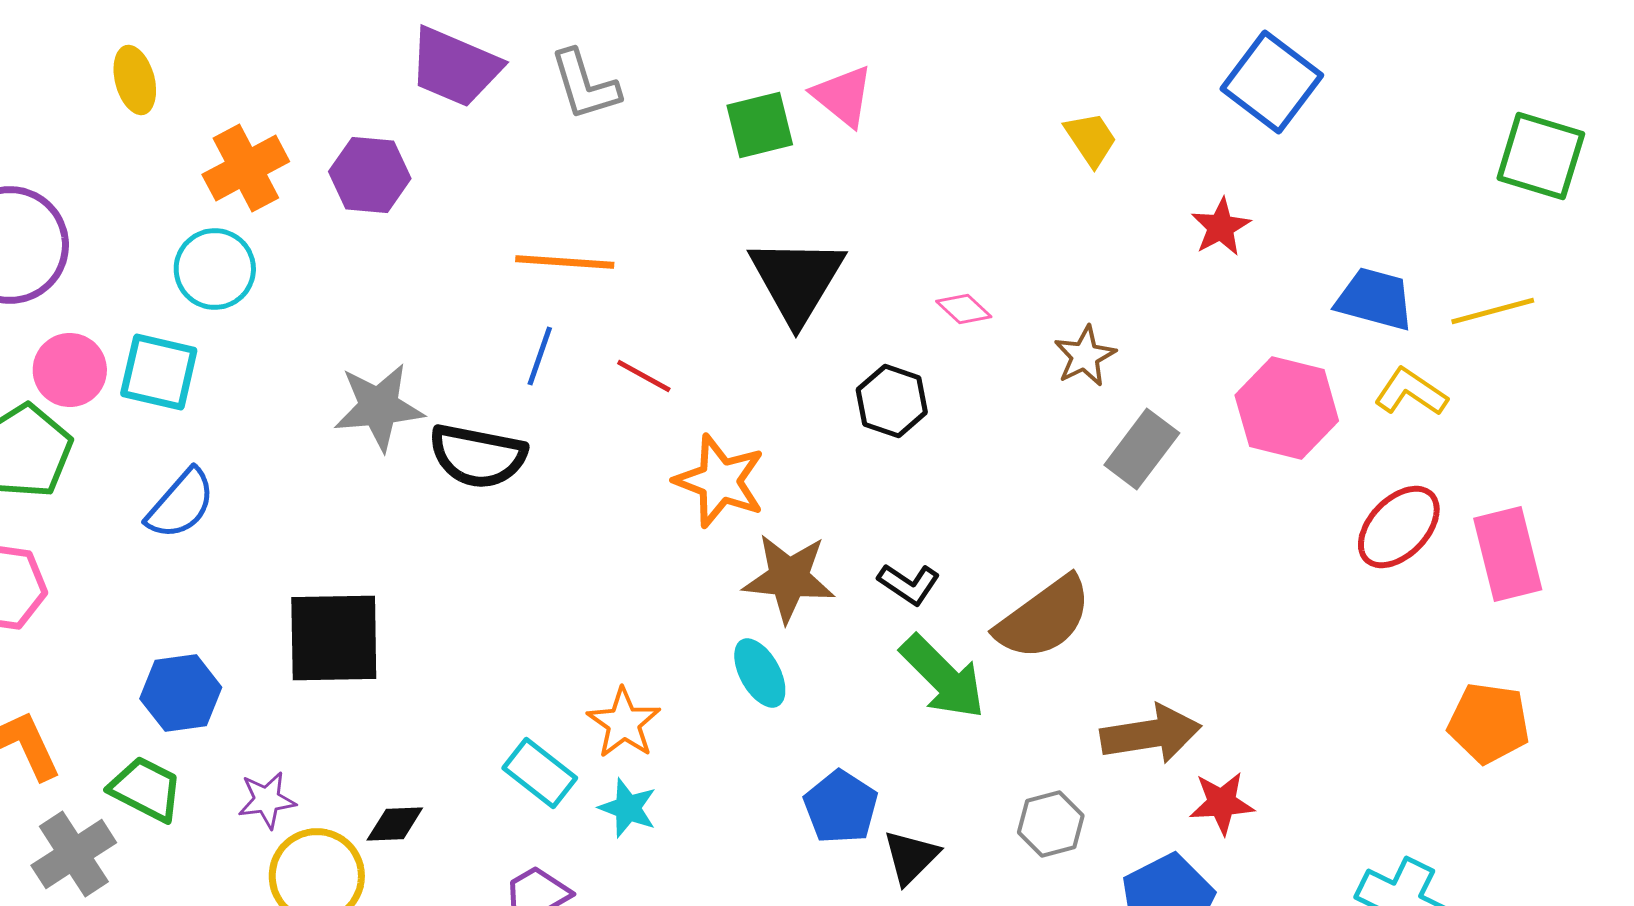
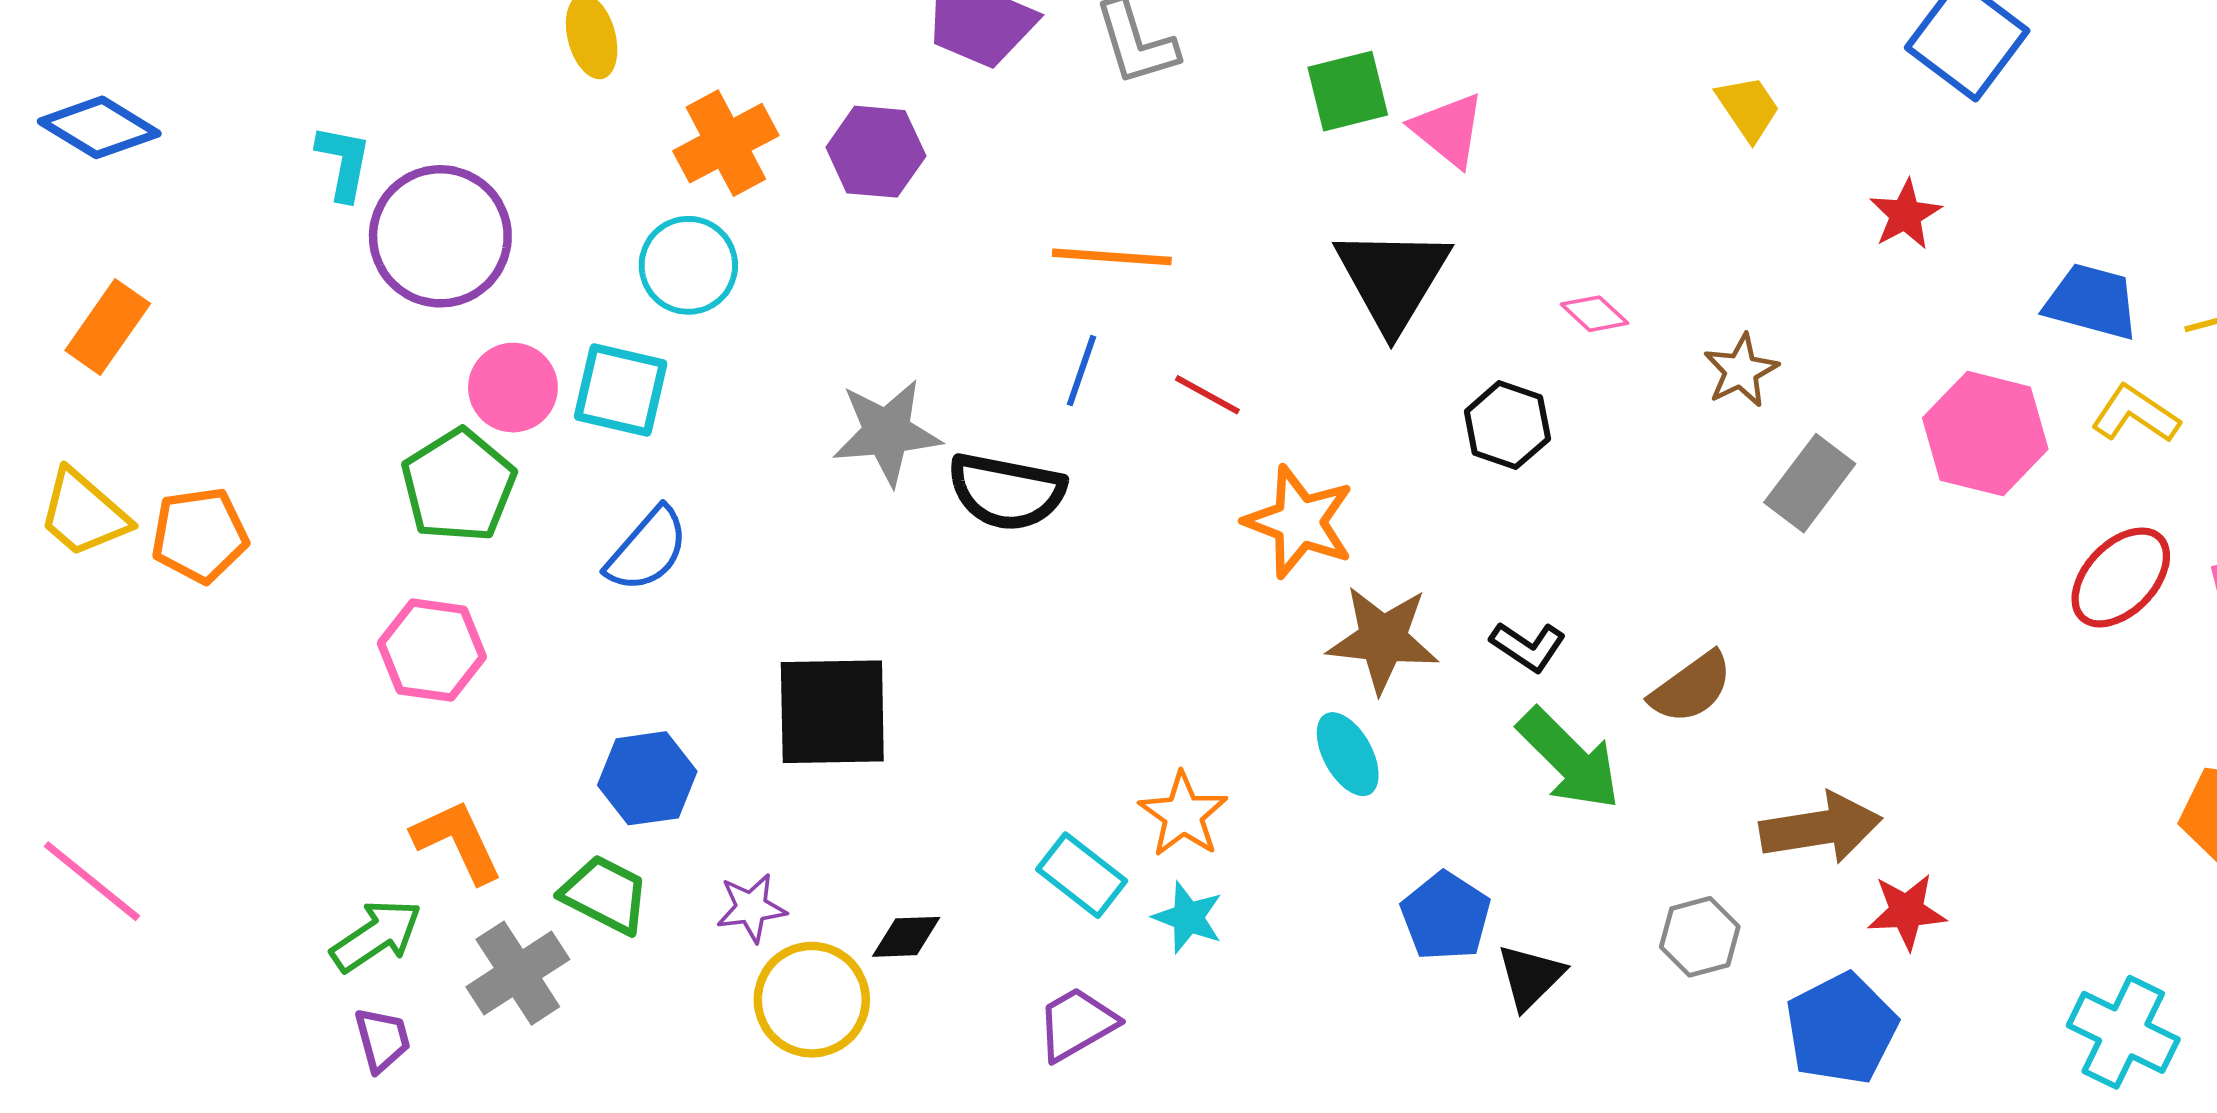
pink triangle: (843, 96) -> (1448, 130), moved
brown semicircle: (1044, 618) -> (1691, 688), size x0.7

